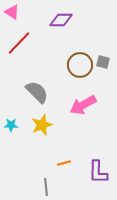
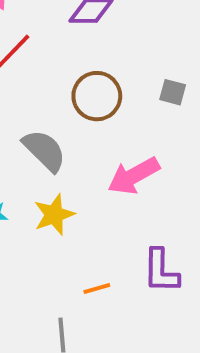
brown circle: (80, 65) -> (97, 96), moved
purple L-shape: (98, 172) -> (161, 271), moved

